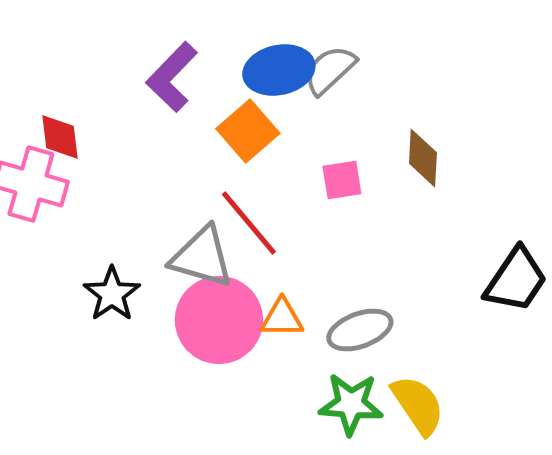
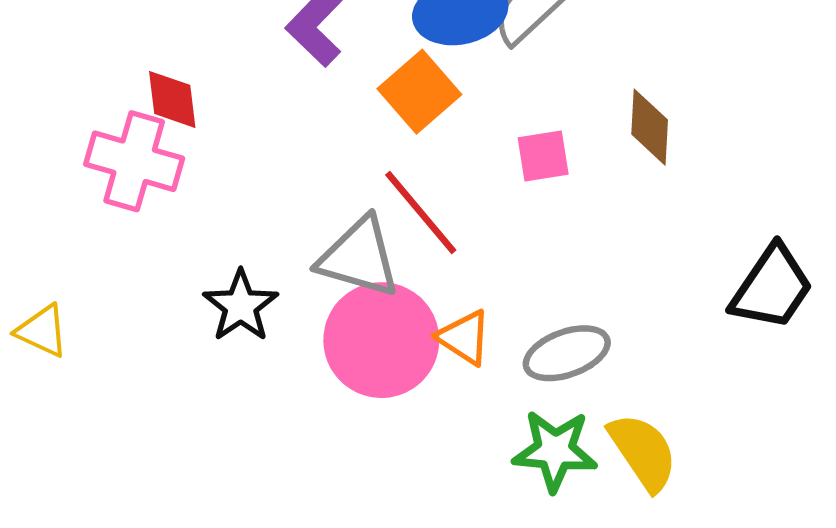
orange triangle: (282, 318) -> (464, 337), turned 33

